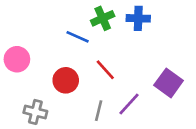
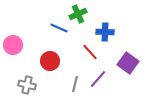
blue cross: (138, 18) -> (105, 32), moved
red line: (105, 70) -> (90, 52), moved

